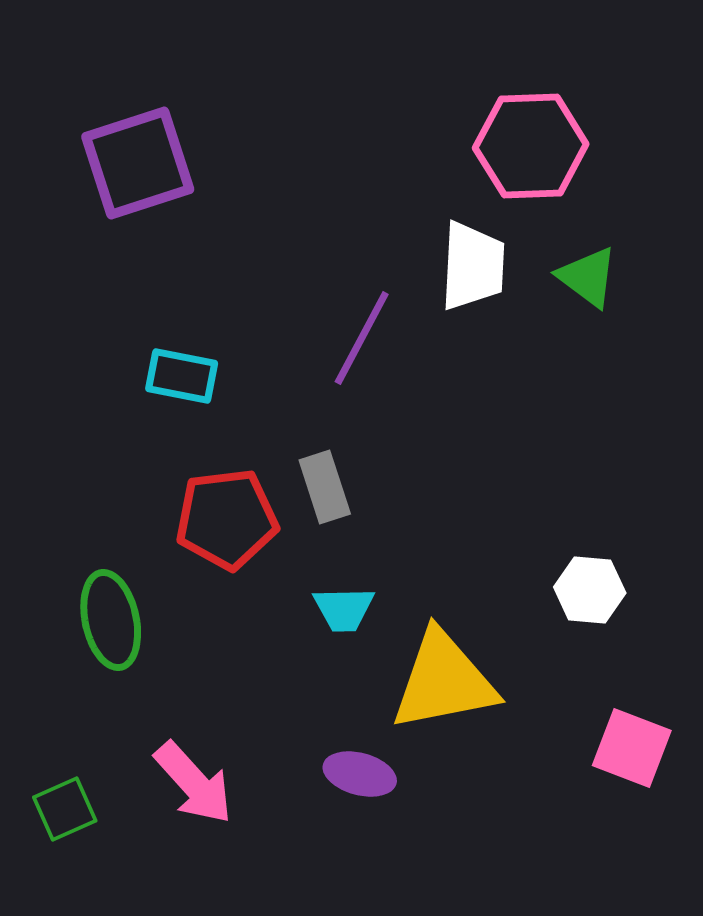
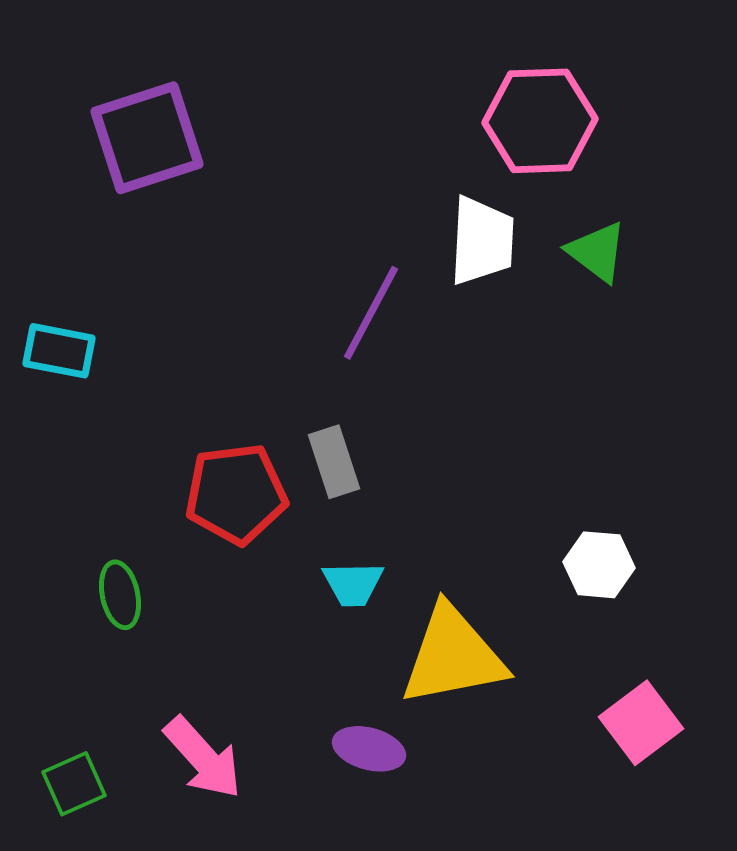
cyan rectangle: (182, 376) -> (59, 351), moved
green ellipse: (111, 620) -> (120, 595), size x0.7
pink square: (632, 748) -> (641, 723), turned 32

